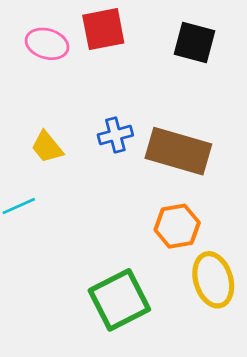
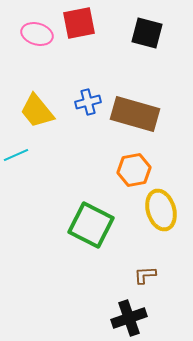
yellow trapezoid: (47, 147) -> (37, 111), size x1.4
green square: (119, 300) -> (91, 225), turned -36

